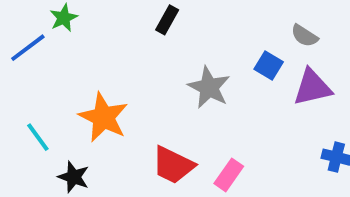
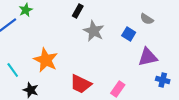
gray star: (209, 87) -> (94, 31), moved
purple triangle: (312, 87) -> (148, 57), moved
pink rectangle: (229, 175) -> (118, 89), moved

